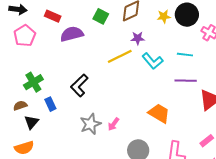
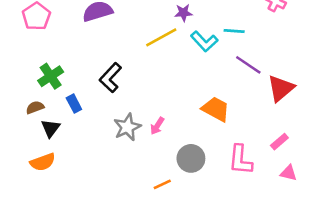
cyan line: (185, 55) -> (234, 31), moved
purple line: (186, 81) -> (248, 65), turned 35

